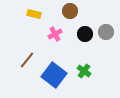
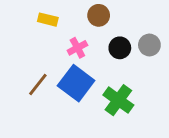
green cross: (84, 71) -> (118, 100), size x1.5
blue square: (54, 75) -> (76, 83), moved

